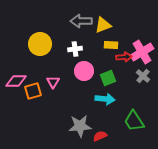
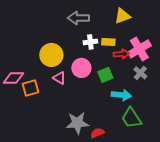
yellow triangle: (103, 25) -> (122, 16), moved
yellow circle: (40, 44) -> (51, 55), moved
white cross: (75, 49) -> (90, 42), moved
pink triangle: (53, 82) -> (59, 78), moved, turned -32
cyan arrow: (105, 99) -> (121, 95), moved

